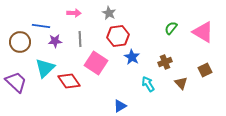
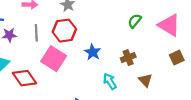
red hexagon: (118, 36) -> (64, 31), moved
brown square: (205, 70) -> (177, 58), moved

